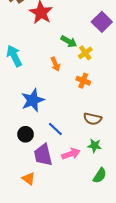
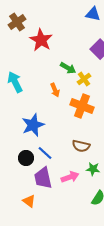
orange cross: (83, 81) -> (82, 106), size x1.6
brown semicircle: (93, 119) -> (81, 146), moved
blue line: (55, 129) -> (45, 153), moved

